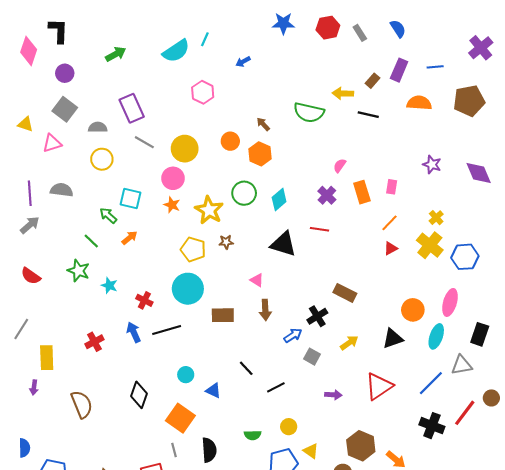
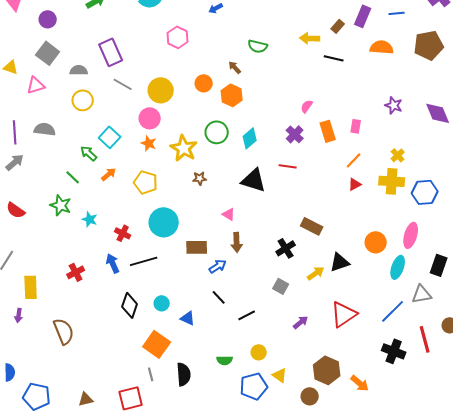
green semicircle: (309, 112) -> (258, 46), moved, size x0.7
cyan square: (131, 198) -> (110, 137), turned 30
yellow cross: (430, 245) -> (392, 181), turned -35
yellow pentagon: (193, 249) -> (146, 182), moved
blue arrow: (293, 335) -> (218, 266), moved
black triangle: (393, 339) -> (340, 262), moved
black diamond: (139, 395) -> (130, 305), moved
purple arrow: (333, 395) -> (301, 322), turned -42
red line: (465, 413) -> (425, 339), turned -52

